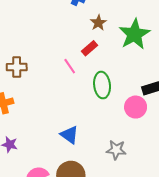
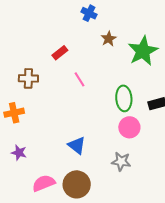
red rectangle: (89, 48) -> (60, 53), moved
green ellipse: (102, 85) -> (124, 98), moved
pink circle: (136, 107) -> (129, 127), moved

